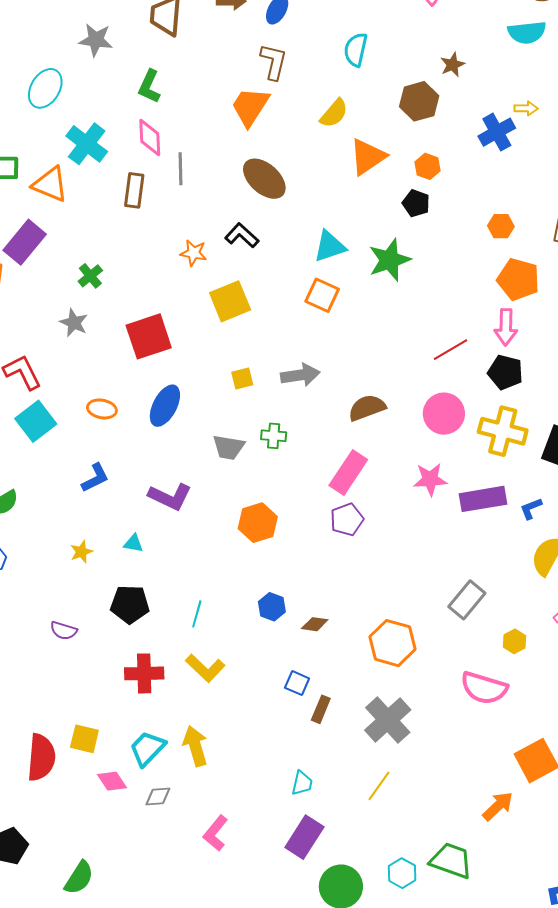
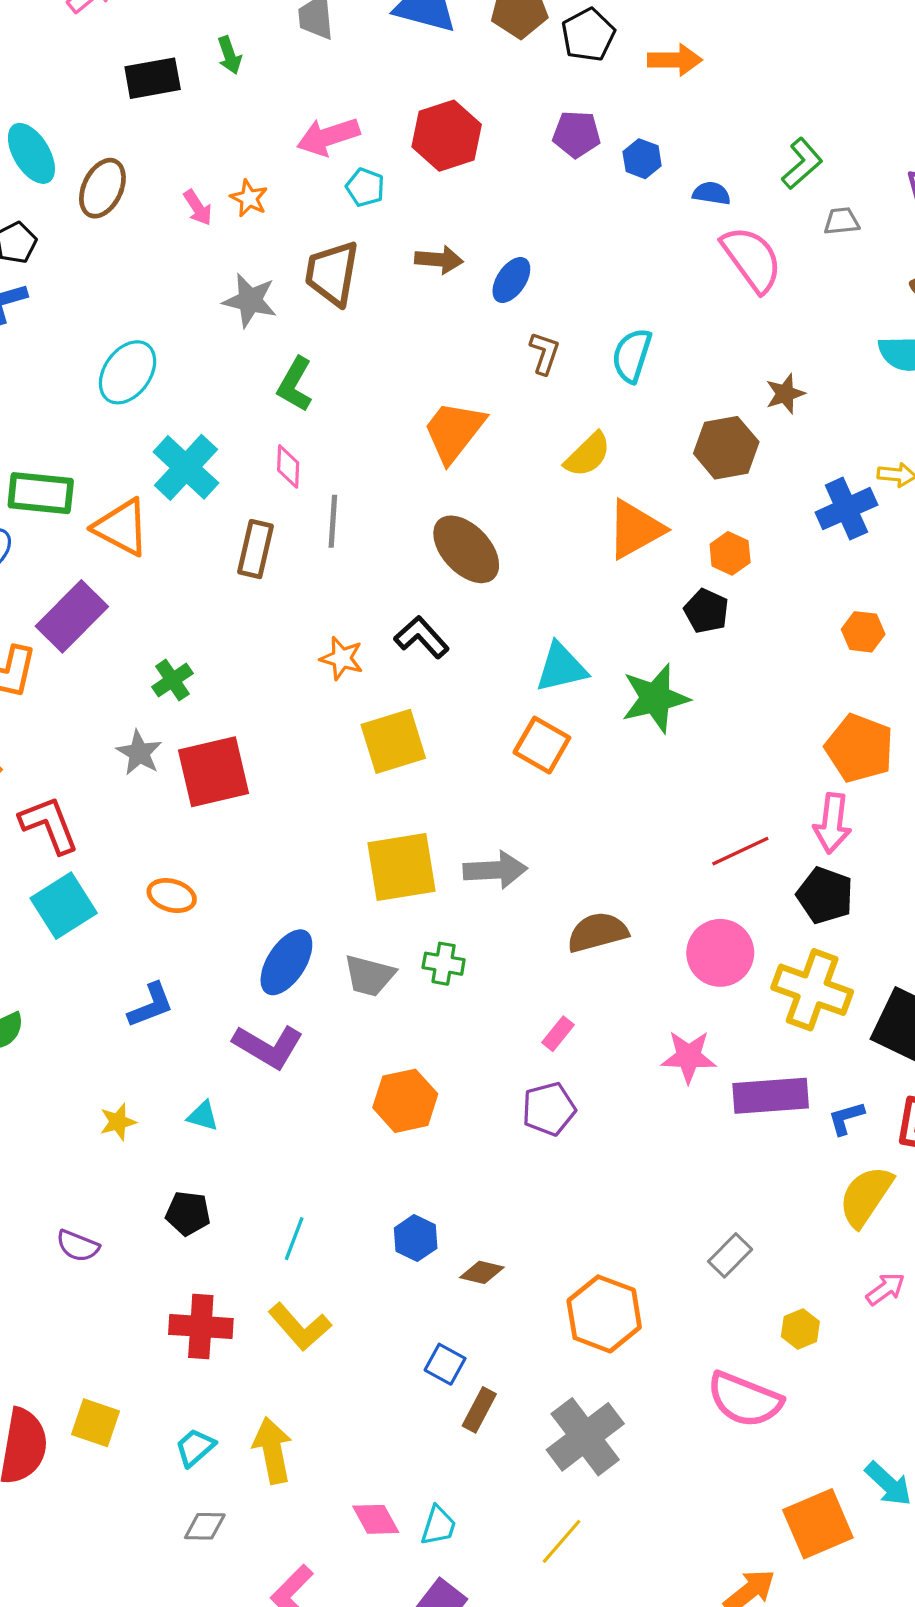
gray star: (96, 40) -> (250, 300), moved
brown L-shape: (274, 62) -> (544, 353), moved, size x0.7
pink diamond: (150, 137) -> (288, 466), size x0.7
orange hexagon: (501, 226) -> (863, 632), moved
red square: (149, 336) -> (213, 772), moved
yellow square: (242, 378) -> (402, 867), size x2.0
blue ellipse: (165, 406) -> (286, 962), moved
pink rectangle: (348, 473) -> (558, 1034), size x0.5
gray rectangle: (467, 600) -> (730, 1255), size x0.7
black pentagon: (130, 604) -> (188, 1213), size x0.7
cyan trapezoid: (147, 748) -> (195, 1447), size x0.7
pink diamond: (112, 781) -> (376, 1519), moved

